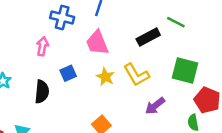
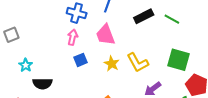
black rectangle: (148, 37) -> (144, 16), moved
pink arrow: (42, 46) -> (73, 37), moved
black semicircle: (42, 92) -> (42, 84), moved, turned 84

